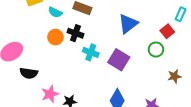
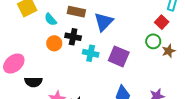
cyan semicircle: (55, 12) -> (51, 19), turned 32
blue triangle: (128, 24) -> (104, 22), moved
brown star: (174, 76) -> (169, 51), moved

